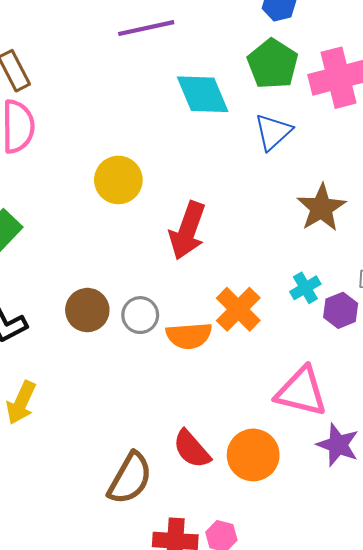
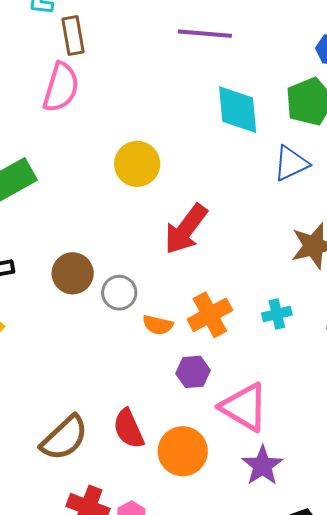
purple hexagon: (341, 310) -> (193, 372), moved
orange semicircle: (189, 336) -> (158, 325), size x0.7

